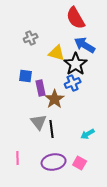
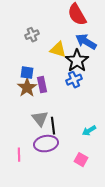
brown star: (55, 99) -> (27, 88), moved
purple ellipse: (54, 162) -> (46, 144), moved

